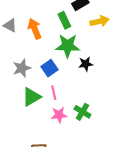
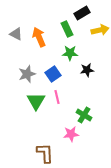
green star: (68, 46) -> (70, 53), size x0.7
green triangle: (31, 97) -> (36, 101), turned -30
pink star: (59, 115) -> (71, 134), moved

